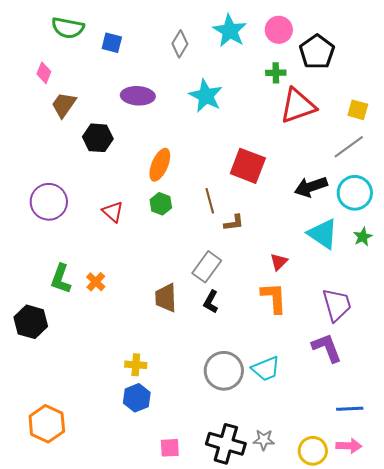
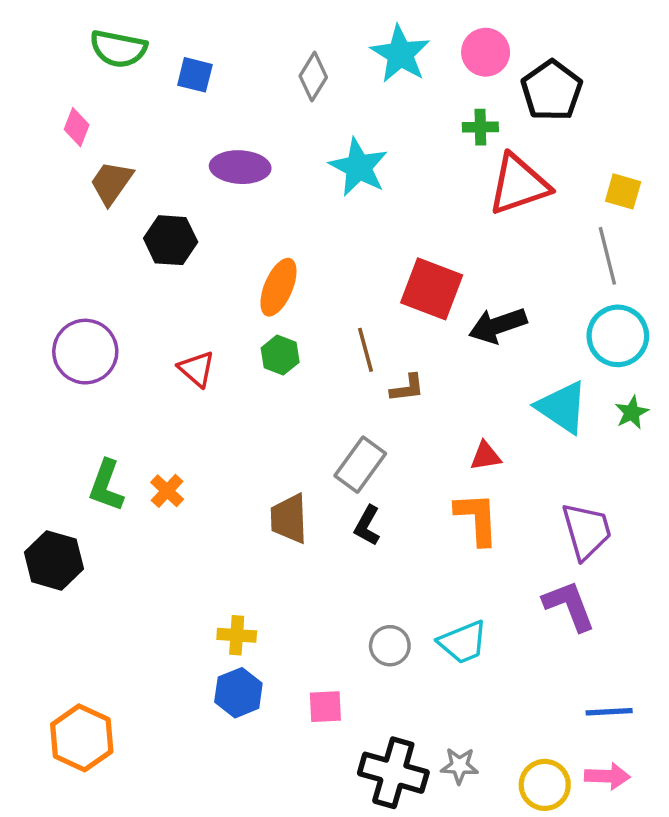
gray line: (349, 147) -> (607, 256), turned -68
black arrow: (311, 187) -> (498, 325), moved
red triangle: (279, 262) -> (486, 456), turned 36
gray circle: (224, 371) -> (390, 646), size x0.6
pink square: (170, 448) -> (325, 707), moved

